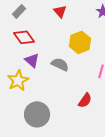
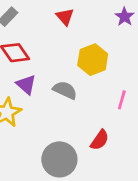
gray circle: (37, 114) -> (59, 159), moved

